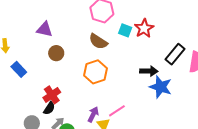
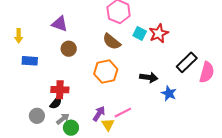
blue rectangle: (19, 69) -> (30, 61), turned -49
black arrow: (149, 71) -> (149, 77), moved
blue star: (161, 87) -> (169, 93), size x0.7
red cross: (52, 95) -> (60, 90), turned 30

